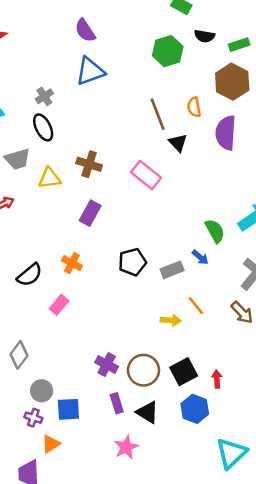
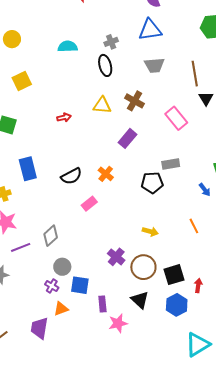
gray trapezoid: (17, 159) -> (154, 65), moved
gray rectangle: (172, 270) -> (171, 164), moved
yellow arrow: (171, 320) -> (150, 232), moved
purple rectangle: (117, 403) -> (102, 304), moved

